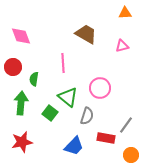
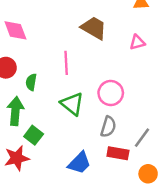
green square: (50, 113) -> (34, 135), moved
gray semicircle: (87, 116) -> (108, 127), moved

